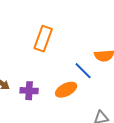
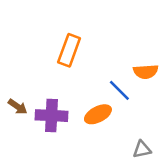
purple cross: (29, 91) -> (51, 116), size x1.4

